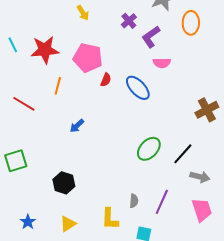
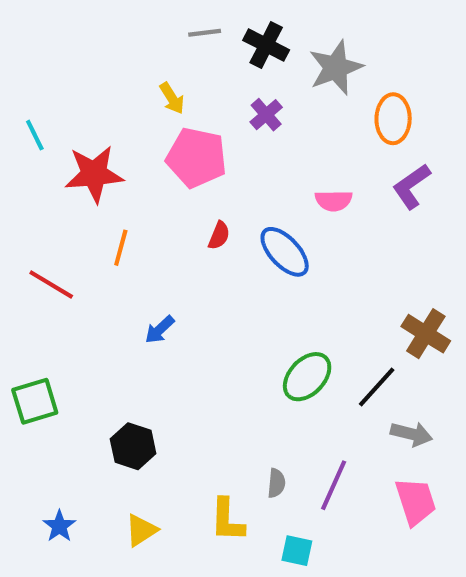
purple L-shape: (151, 37) -> (411, 186), moved
cyan line: (13, 45) -> (35, 135), moved
pink pentagon: (88, 58) -> (197, 158), moved
brown cross: (207, 110) -> (426, 334), moved, turned -30

